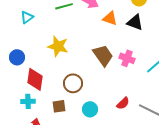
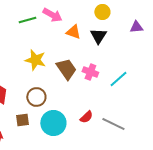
black triangle: (135, 22) -> (98, 36), turned 42
yellow star: (58, 46) -> (35, 60), moved
cyan circle: (90, 109) -> (53, 123), size x1.6

